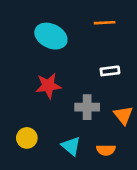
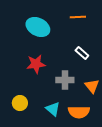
white rectangle: (110, 71) -> (82, 53), turned 48
orange semicircle: (106, 150) -> (79, 112), size x1.5

